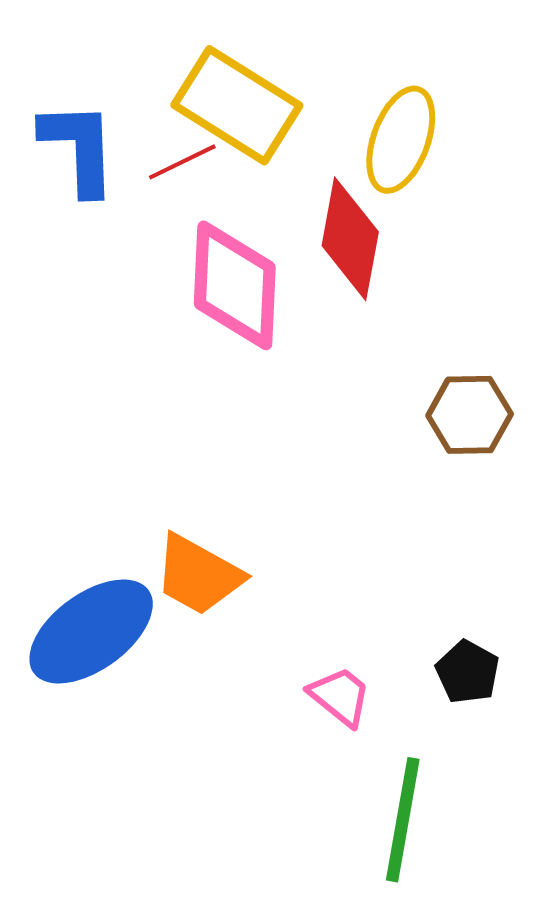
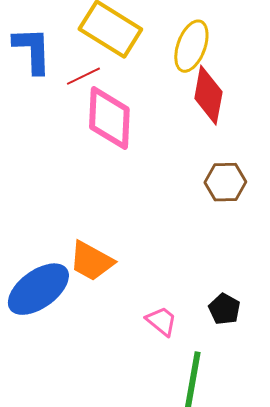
red line: (182, 162) -> (83, 76), moved
red diamond: (350, 239) -> (208, 95), moved

